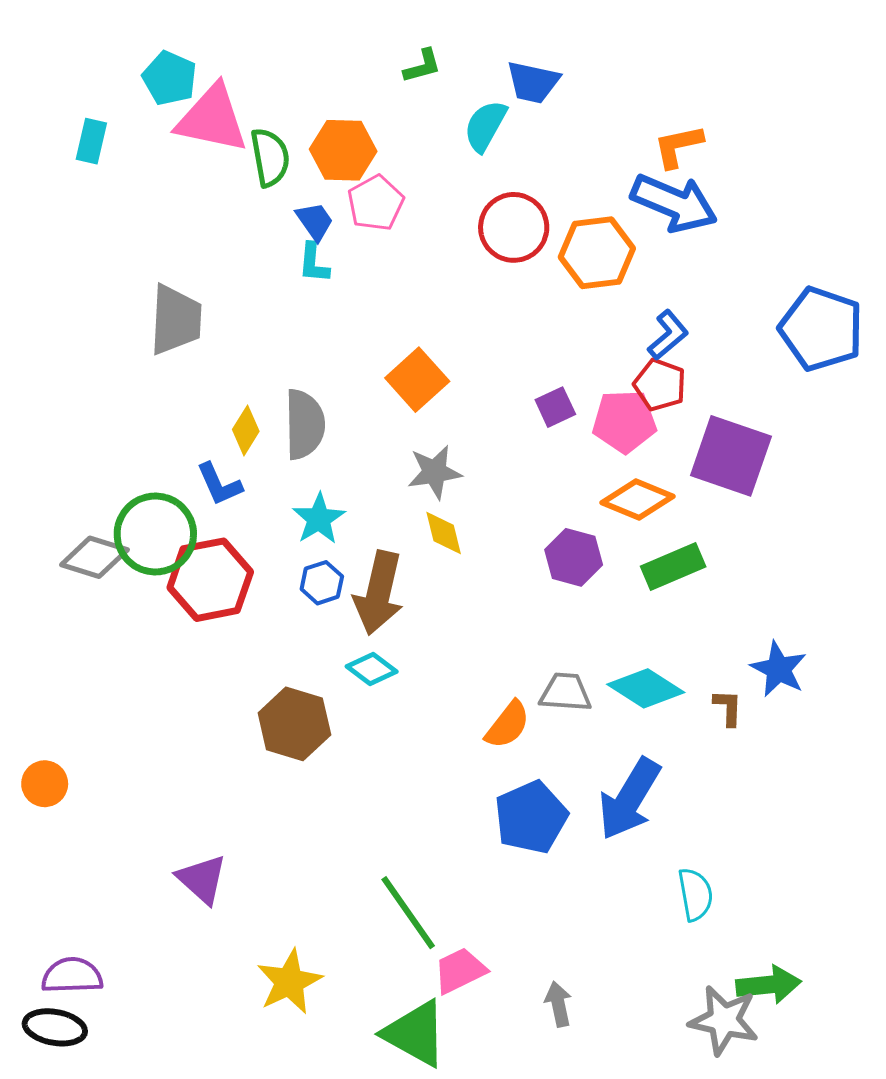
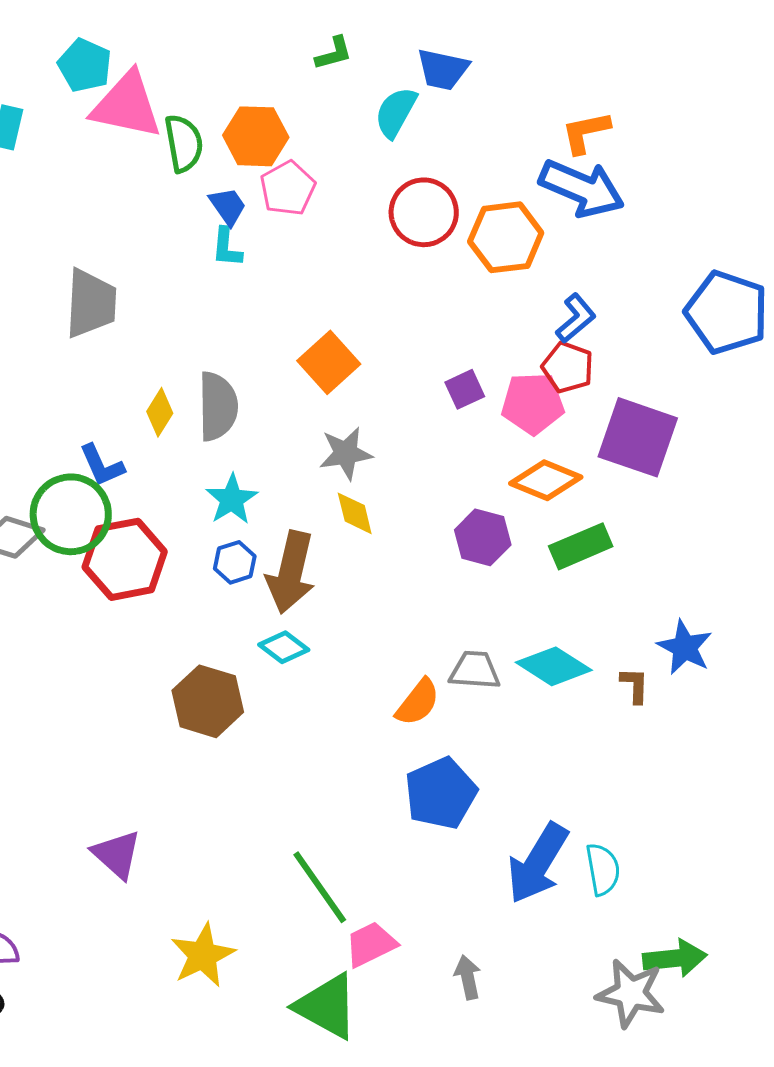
blue L-shape: (219, 484) -> (102, 465), moved
blue arrow: (629, 799) -> (538, 863), moved

